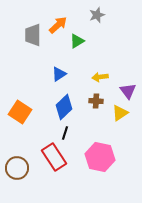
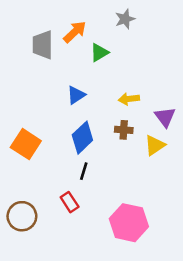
red rectangle: (54, 157) -> (70, 202), size x0.6
pink hexagon: (100, 157) -> (129, 223), moved

